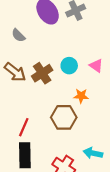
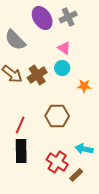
gray semicircle: (18, 35) -> (15, 40), size x1.6
pink triangle: (96, 66) -> (64, 48), moved
orange star: (81, 96) -> (84, 86), moved

